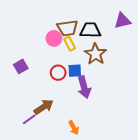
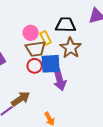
brown trapezoid: (67, 28) -> (36, 49), moved
blue square: (75, 71) -> (51, 64), size x1.5

